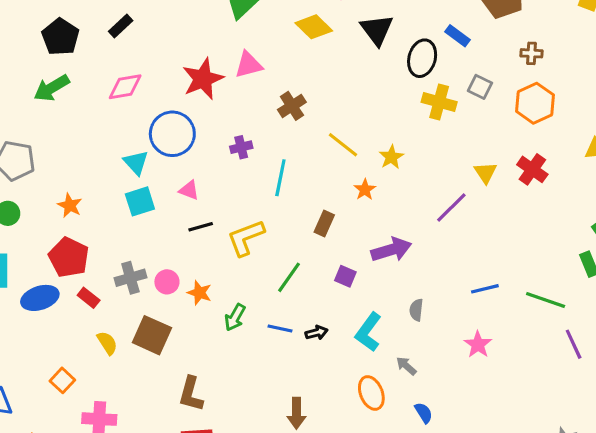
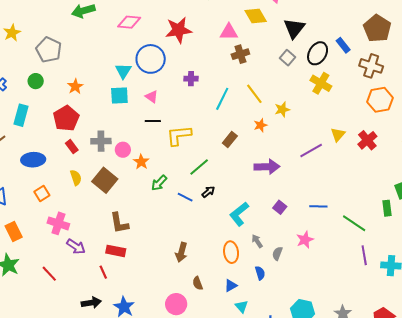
brown cross: (532, 53) -> (371, 66), moved, size x1.6
pink triangle: (249, 65) -> (229, 32), moved
gray square: (480, 87) -> (288, 58), moved
brown cross: (292, 106) -> (240, 54), moved
cyan line: (280, 178) -> (222, 99), moved
purple square: (345, 276) -> (280, 207), moved
blue ellipse: (40, 298) -> (33, 160), moved
gray semicircle: (416, 310) -> (277, 253), moved
black arrow: (317, 333) -> (208, 192), moved, turned -40
brown L-shape: (191, 394) -> (119, 223), turned -40

